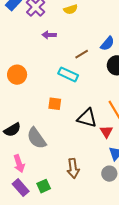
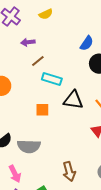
brown line: (82, 54) -> (38, 61), moved
black triangle: (87, 118) -> (73, 100), moved
gray semicircle: (36, 138) -> (29, 146), turned -45

